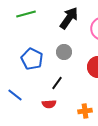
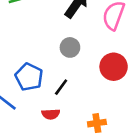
blue pentagon: (32, 59) -> (29, 77), moved

